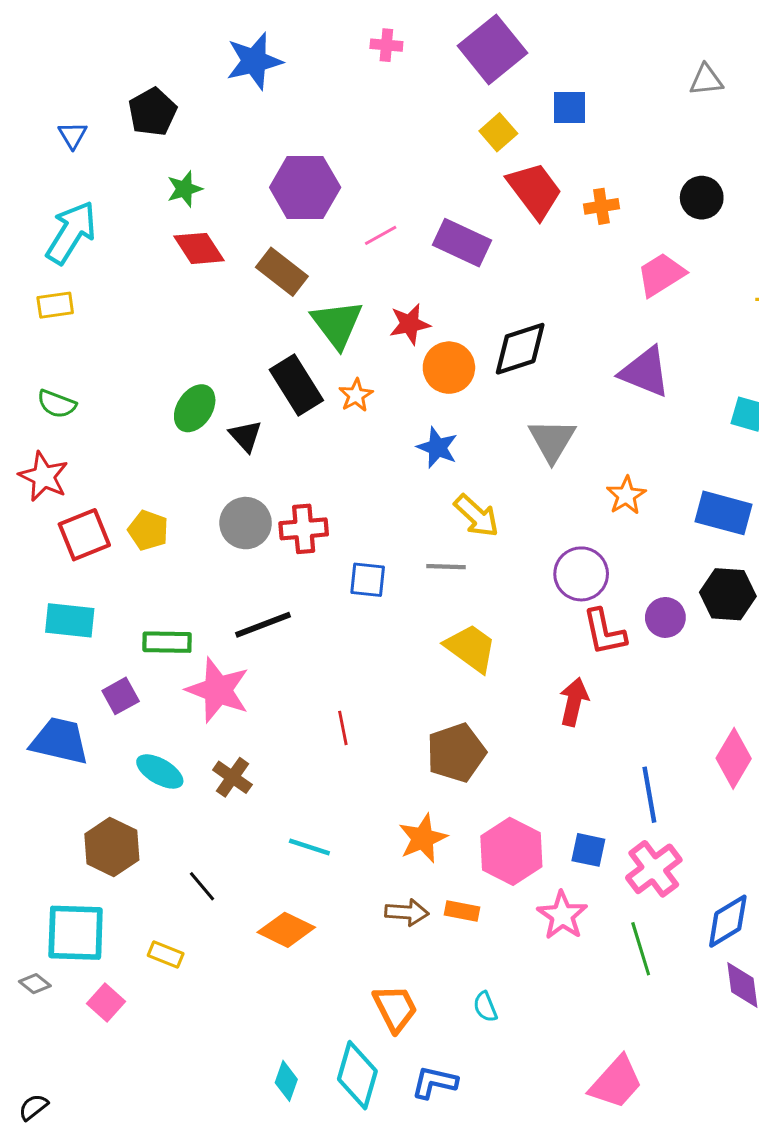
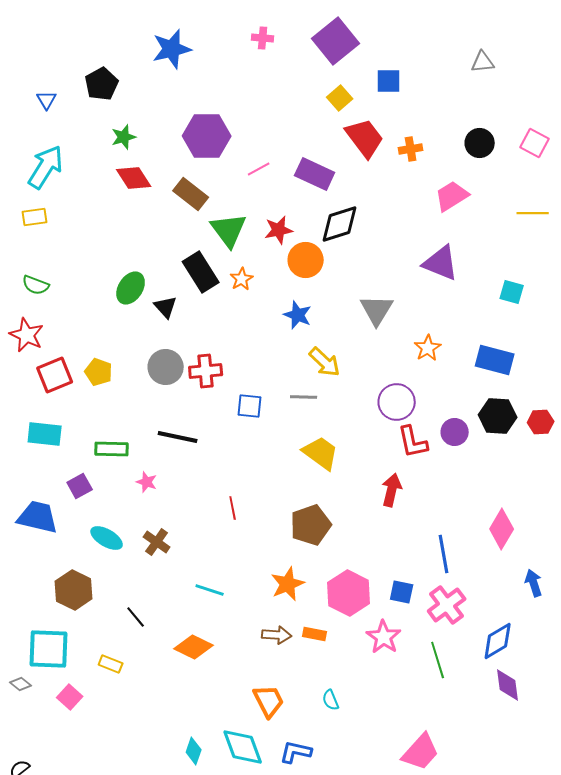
black diamond: (520, 349) -> (340, 224), moved
black line: (263, 625) -> (178, 437), turned 33
pink star: (218, 690) -> (147, 482), size x0.5
cyan diamond: (357, 1075) -> (243, 747), turned -36

